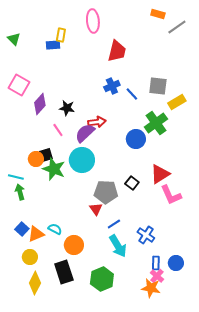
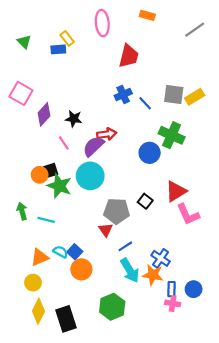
orange rectangle: (158, 14) -> (147, 15), moved
yellow rectangle: (61, 35) -> (67, 38), turned -48
green triangle: (14, 39) -> (24, 42), moved
yellow rectangle: (177, 102) -> (195, 97), moved
green cross: (156, 123) -> (172, 135), turned -30
cyan line: (16, 177) -> (46, 220), moved
blue square: (22, 229) -> (75, 252), moved
black rectangle: (64, 272) -> (66, 319), moved
pink cross: (157, 276) -> (173, 303), turned -32
orange star: (151, 288) -> (153, 275), moved

